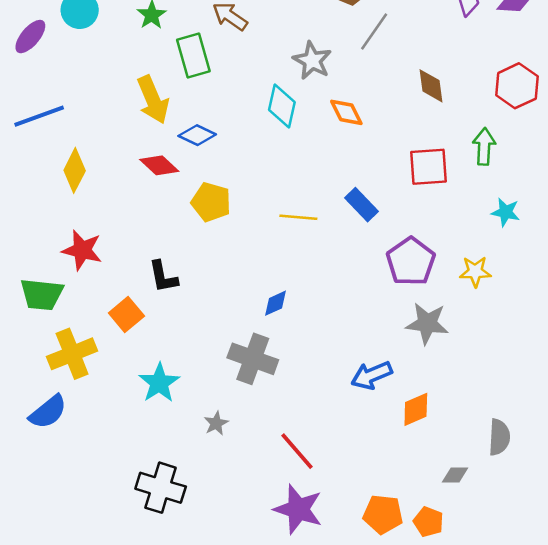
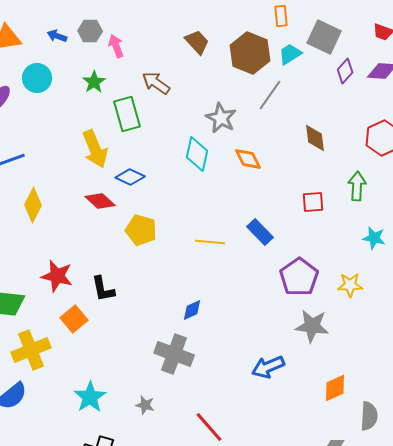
red square: (428, 167) -> (313, 202), size x0.7
red star: (82, 250) -> (57, 276), moved
cyan star: (159, 383) -> (90, 397), moved
orange diamond: (416, 409) -> (335, 388), moved
gray star: (216, 423) -> (145, 405), turned -30

